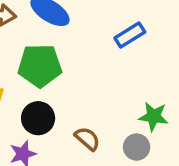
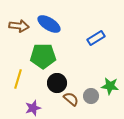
black circle: (38, 118) -> (57, 83), moved
gray circle: (137, 147) -> (91, 96), moved

